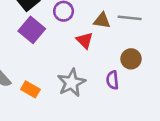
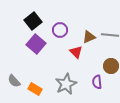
brown triangle: (102, 21) -> (89, 37), turned -32

